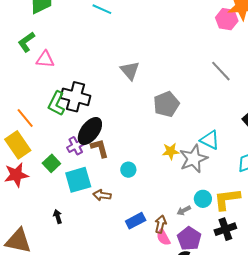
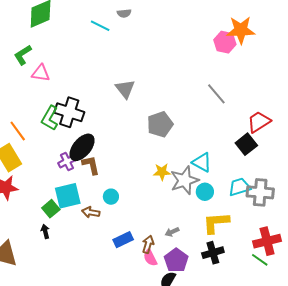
green square: (51, 163) -> (51, 209), moved
cyan circle: (128, 170) -> (111, 197), moved
cyan circle: (203, 199) -> (205, 192), moved

